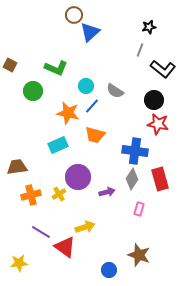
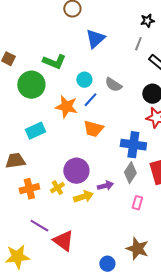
blue triangle: (90, 32) -> (95, 39), moved
green circle: (33, 91) -> (31, 85), size x1.4
cyan rectangle: (58, 145) -> (35, 131), moved
yellow arrow: (85, 227) -> (83, 197), moved
yellow star: (19, 263) -> (17, 257), size x1.4

